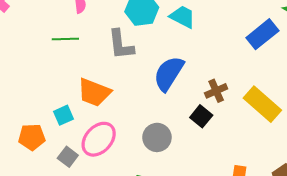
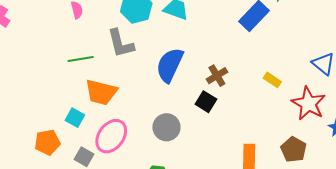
green line: (65, 39) -> (81, 59), moved
yellow rectangle: (262, 104) -> (272, 80), moved, size x0.5
cyan square: (63, 115) -> (75, 118), turned -30

